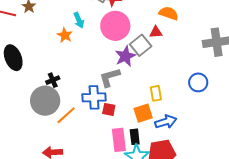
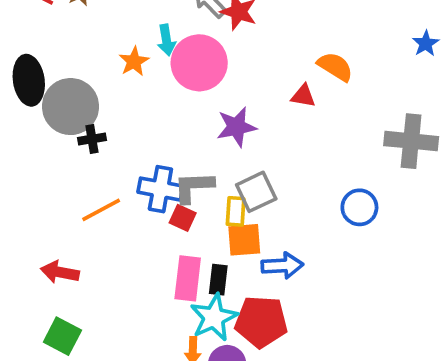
pink circle: (115, 26) -> (199, 63), moved
gray square: (141, 45) -> (256, 192), moved
gray L-shape: (110, 77) -> (194, 187), moved
yellow rectangle: (156, 93) -> (236, 211), moved
gray circle: (45, 101) -> (71, 107), moved

